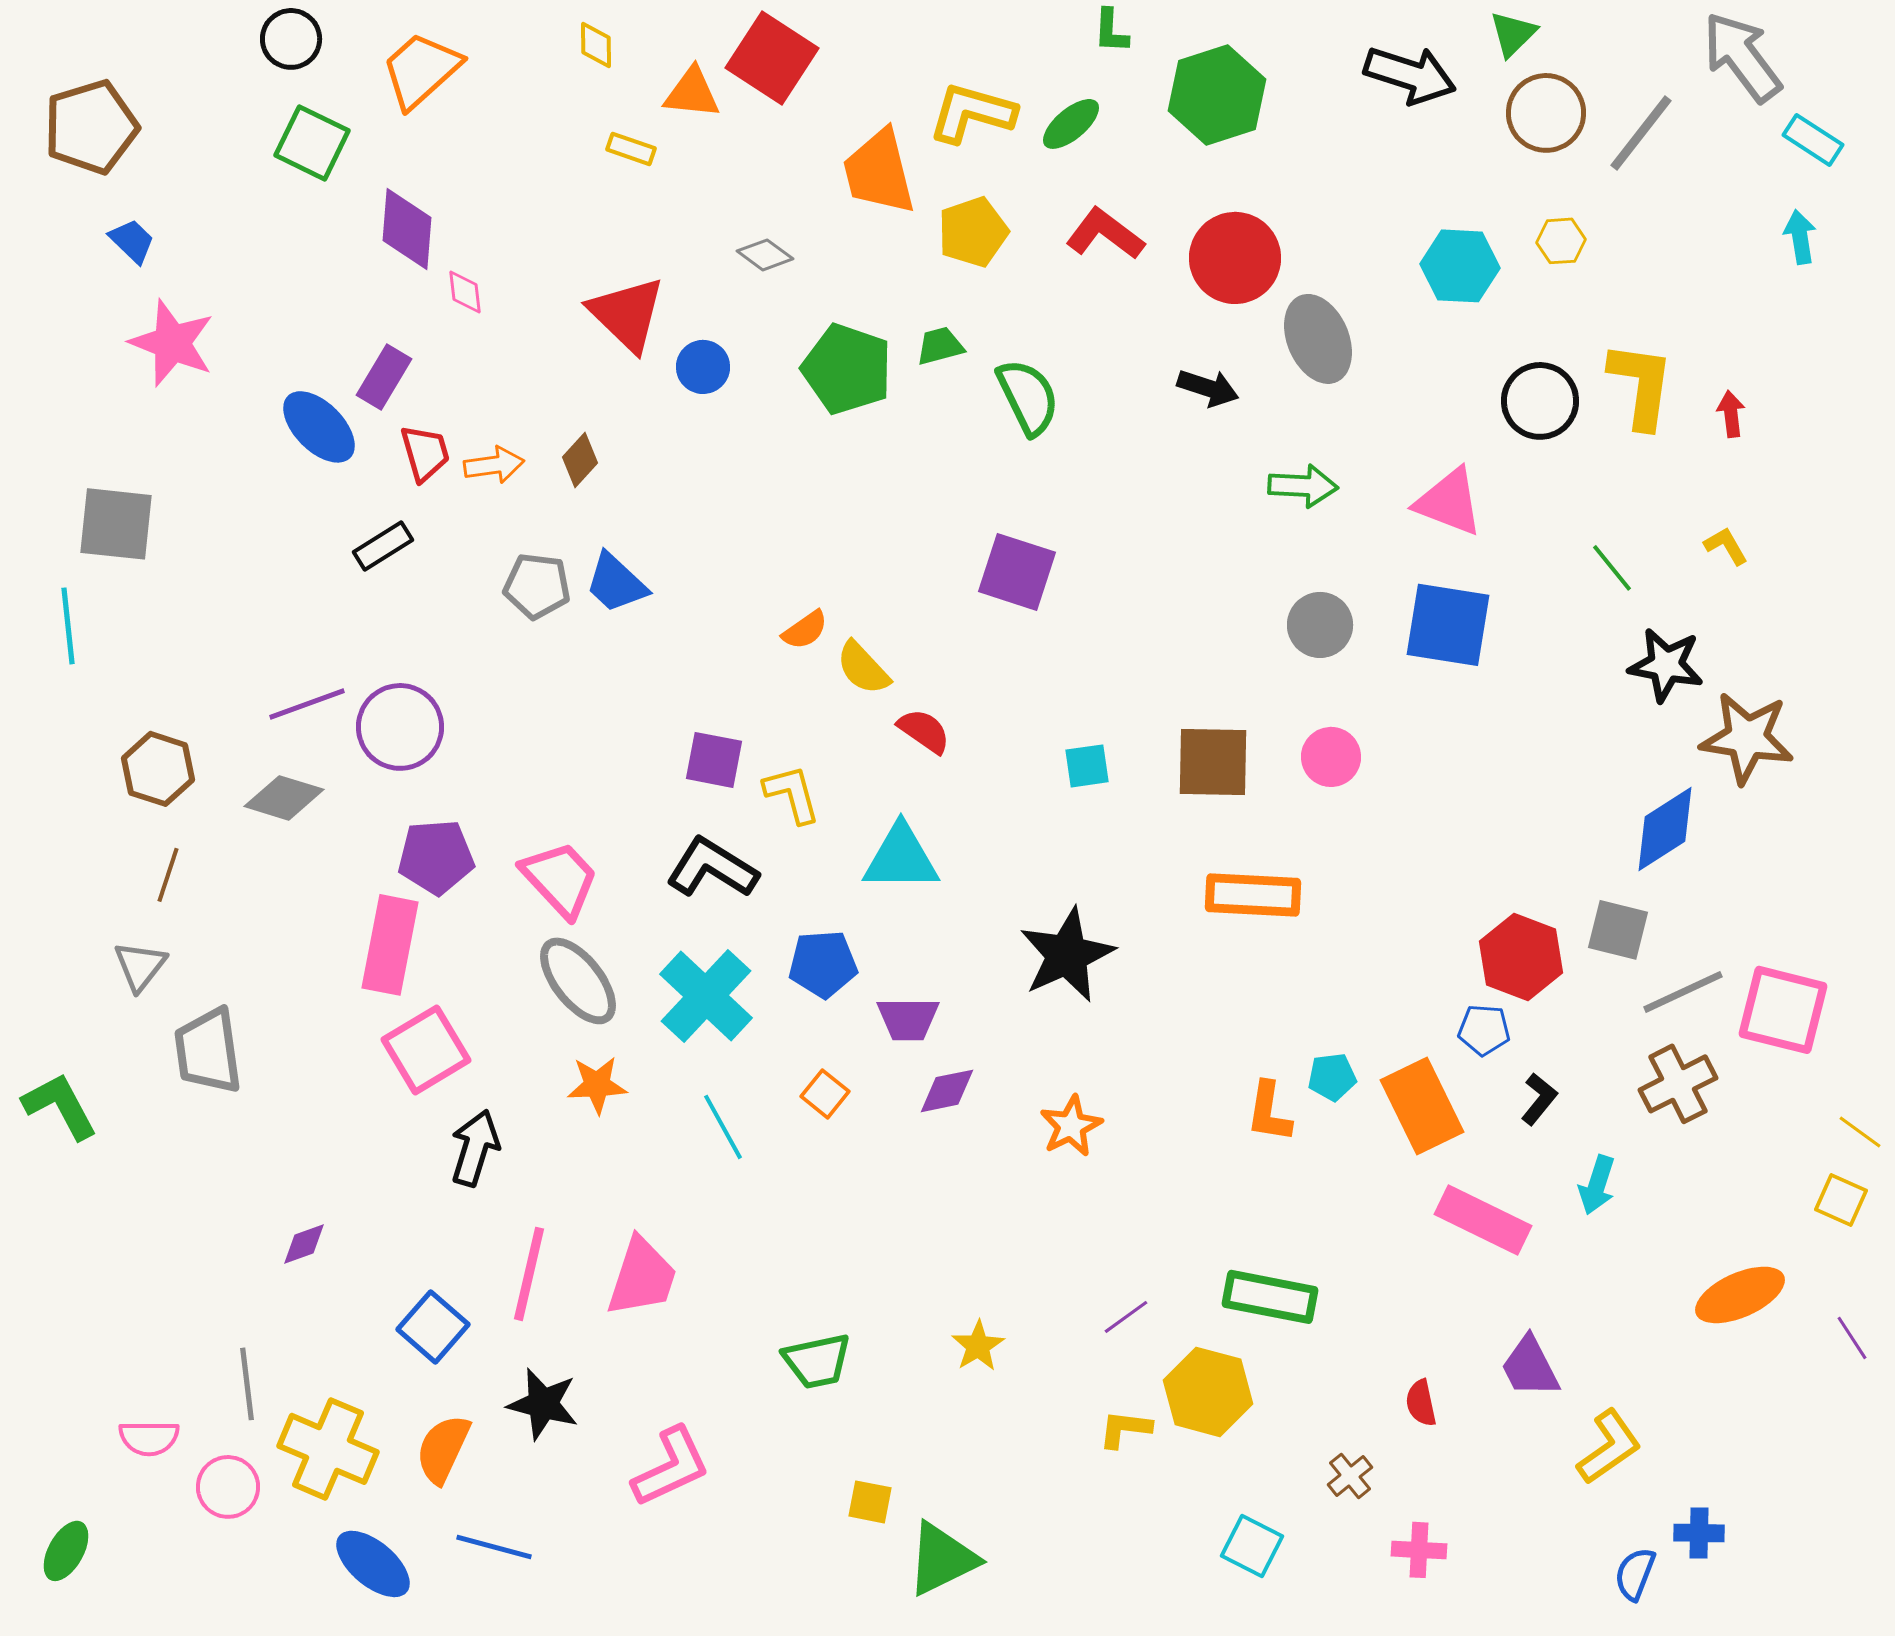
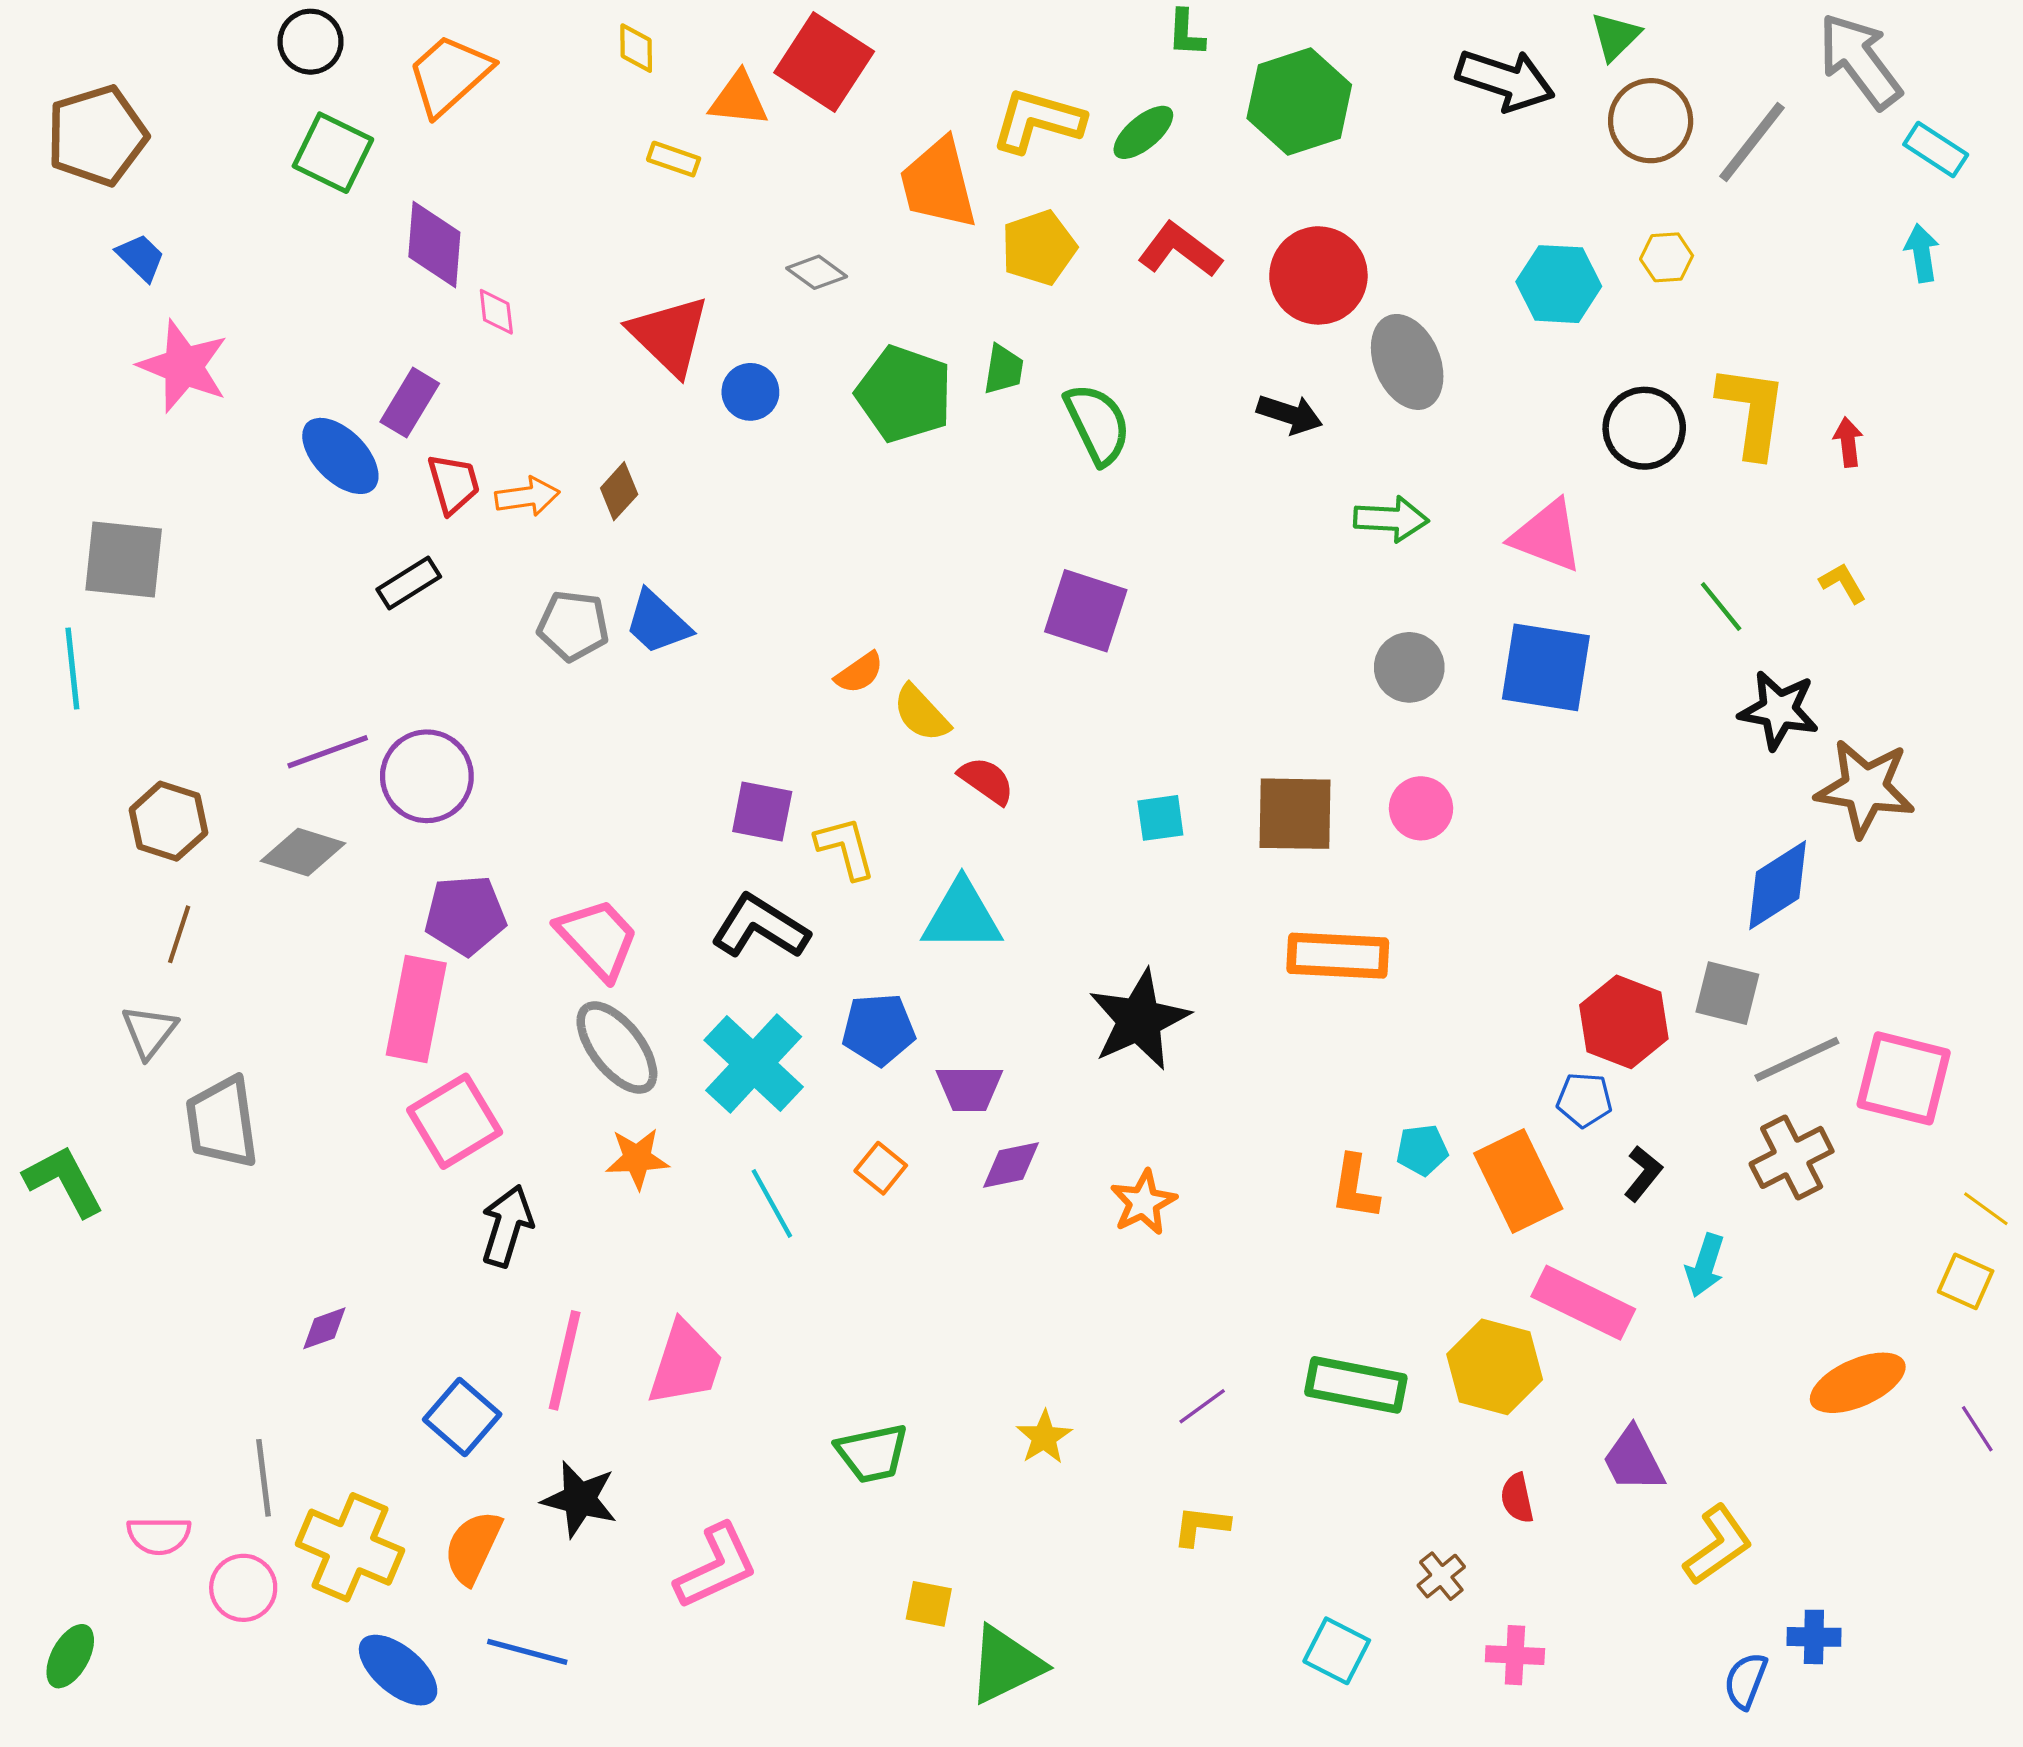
green trapezoid: (940, 346) -> (1003, 369), turned 114
yellow hexagon: (1208, 1392) -> (1495, 1367), moved

